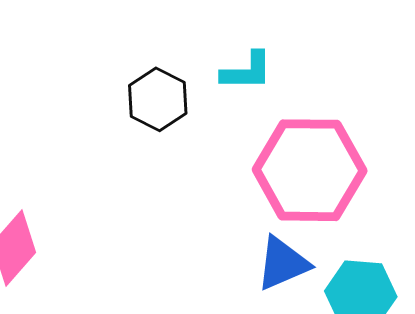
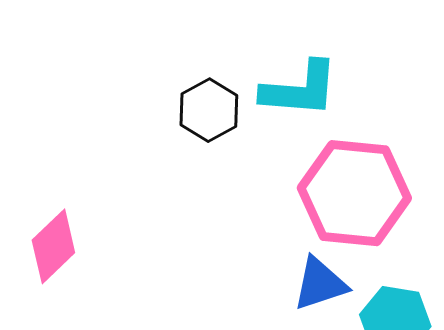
cyan L-shape: (247, 71) -> (300, 89), size x1.5

